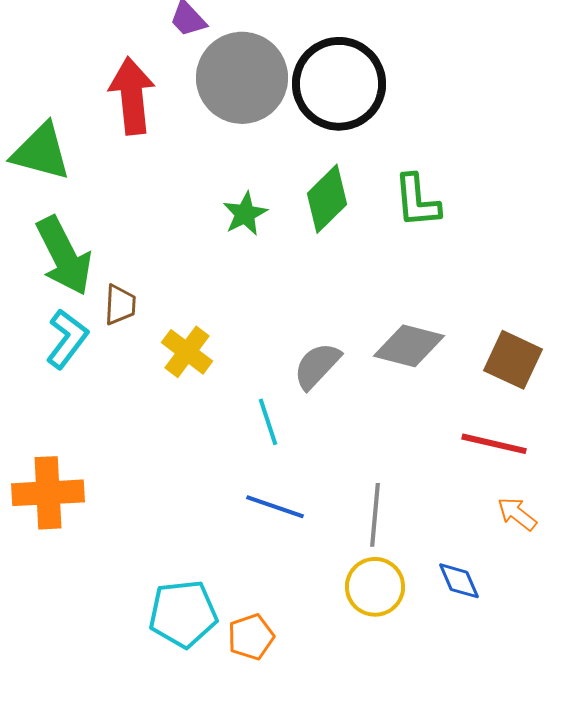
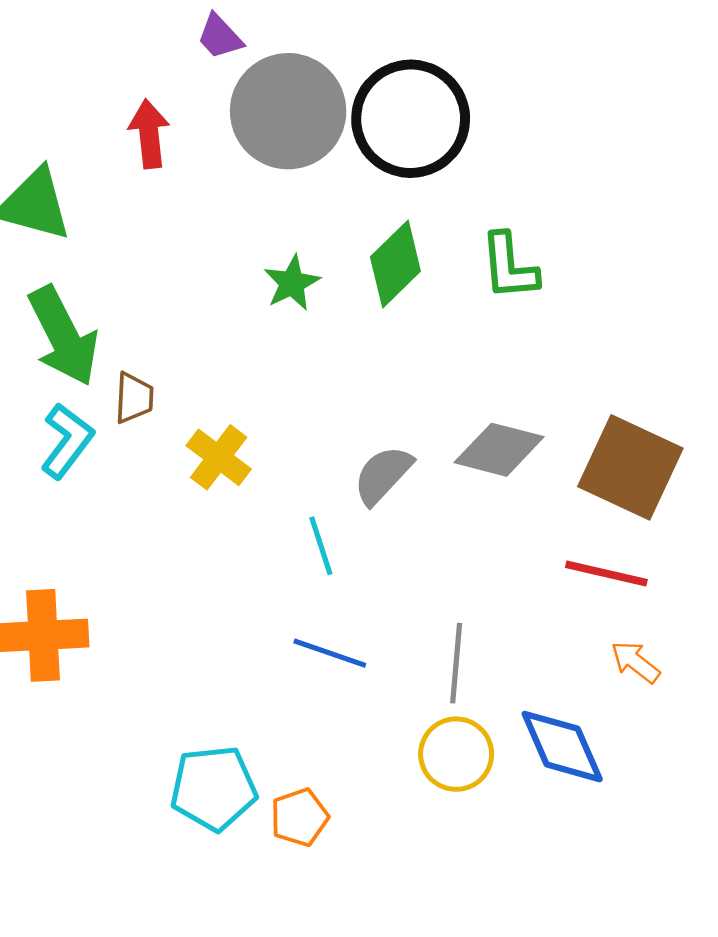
red arrow: (132, 96) -> (149, 134), size x0.7
brown square: (513, 360) -> (630, 467), size x1.4
blue diamond: (459, 581) -> (562, 747), size x1.6

